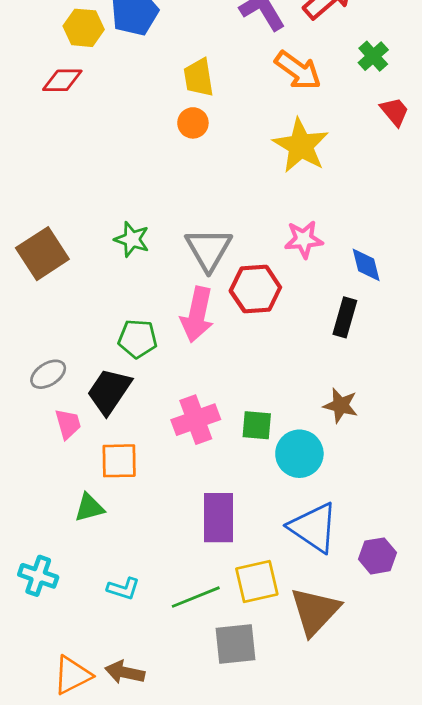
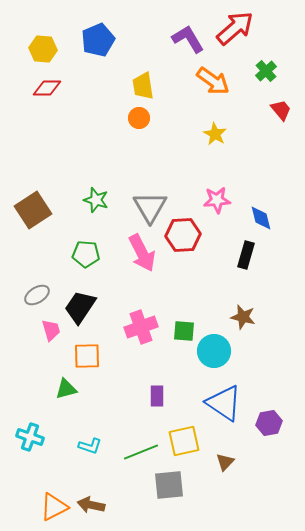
yellow hexagon: (84, 28) -> (43, 49), moved
yellow star: (301, 146) -> (215, 134), size x0.6
pink arrow: (197, 315) -> (142, 253), turned -39
green pentagon: (138, 339) -> (86, 254), moved
purple rectangle: (218, 518) -> (157, 396), size x0.6
brown triangle: (315, 611) -> (225, 462), size x0.5

